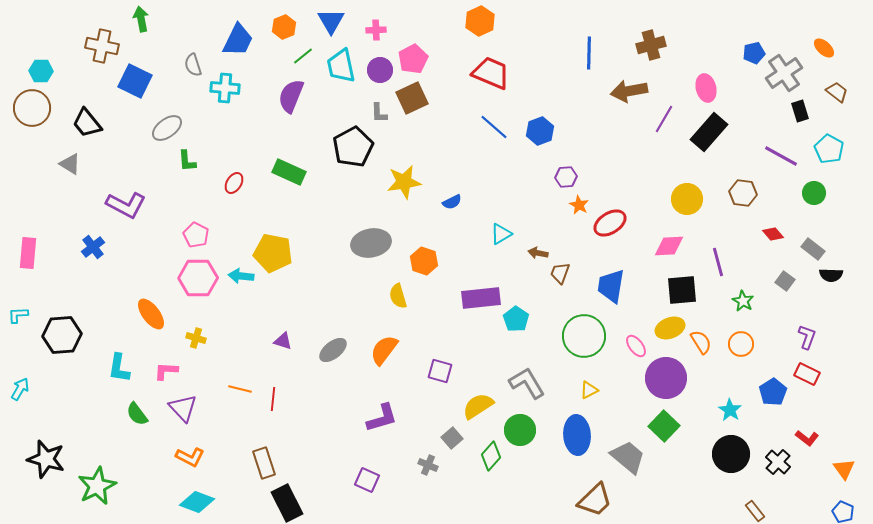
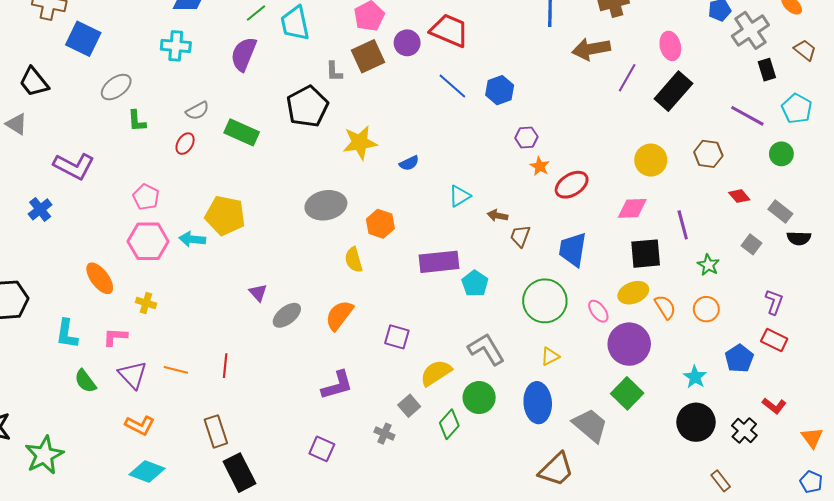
gray semicircle: (193, 65) -> (197, 111), moved, turned -100
purple circle: (380, 70) -> (407, 43), moved
purple triangle: (283, 341) -> (258, 293), moved, turned 30
orange line: (240, 389) -> (176, 370), moved

